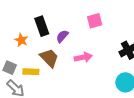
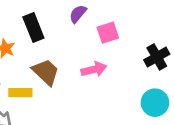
pink square: (95, 21) -> (108, 33), moved
purple semicircle: (62, 36) -> (78, 14), moved

